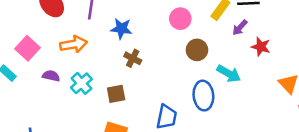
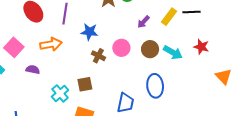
pink circle: (180, 19) -> (121, 48), moved
purple arrow: (240, 28) -> (143, 22), moved
cyan arrow: (229, 74) -> (173, 52), moved
cyan cross: (81, 83) -> (60, 93), moved

